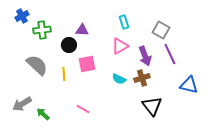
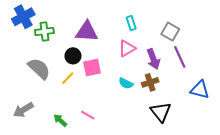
blue cross: (22, 16) -> (23, 17), size x1.5
purple triangle: (82, 30) -> (87, 32), size x1.6
black circle: (69, 45) -> (73, 56), moved
yellow line: (64, 74) -> (68, 78), turned 48
green arrow: (43, 114) -> (60, 120), moved

